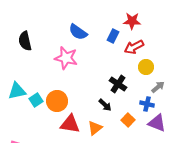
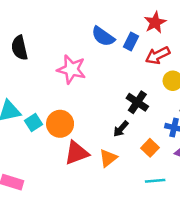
red star: (132, 21) -> (155, 22), turned -30
blue semicircle: (78, 32) -> (103, 36), moved
black arrow: (105, 105) -> (121, 129), turned 88
red triangle: (70, 124) -> (77, 153), turned -30

